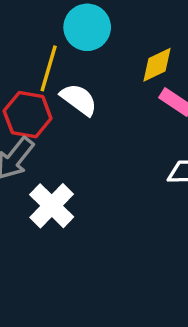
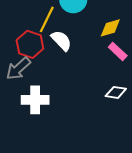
white cross: (52, 206) -> (35, 100), turned 36

